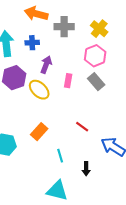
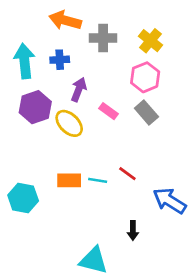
pink rectangle: (68, 81) -> (108, 111), turned -64
orange rectangle: (39, 132) -> (69, 180), turned 48
cyan line: (60, 156) -> (98, 180), moved, turned -64

